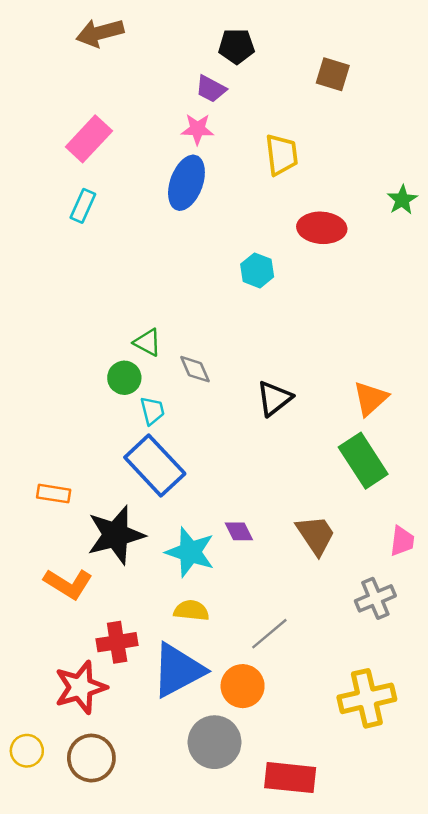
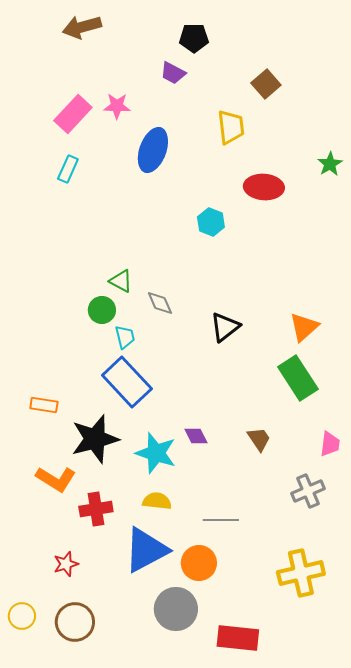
brown square: (333, 74) -> (266, 84), moved, turned 32
pink star: (197, 129) -> (117, 106), moved
brown trapezoid: (316, 535) -> (259, 439), size x0.7
gray line: (269, 634) -> (221, 520), turned 40
red cross: (117, 642) -> (96, 509), moved
red star: (80, 687) -> (66, 564), size x0.6

